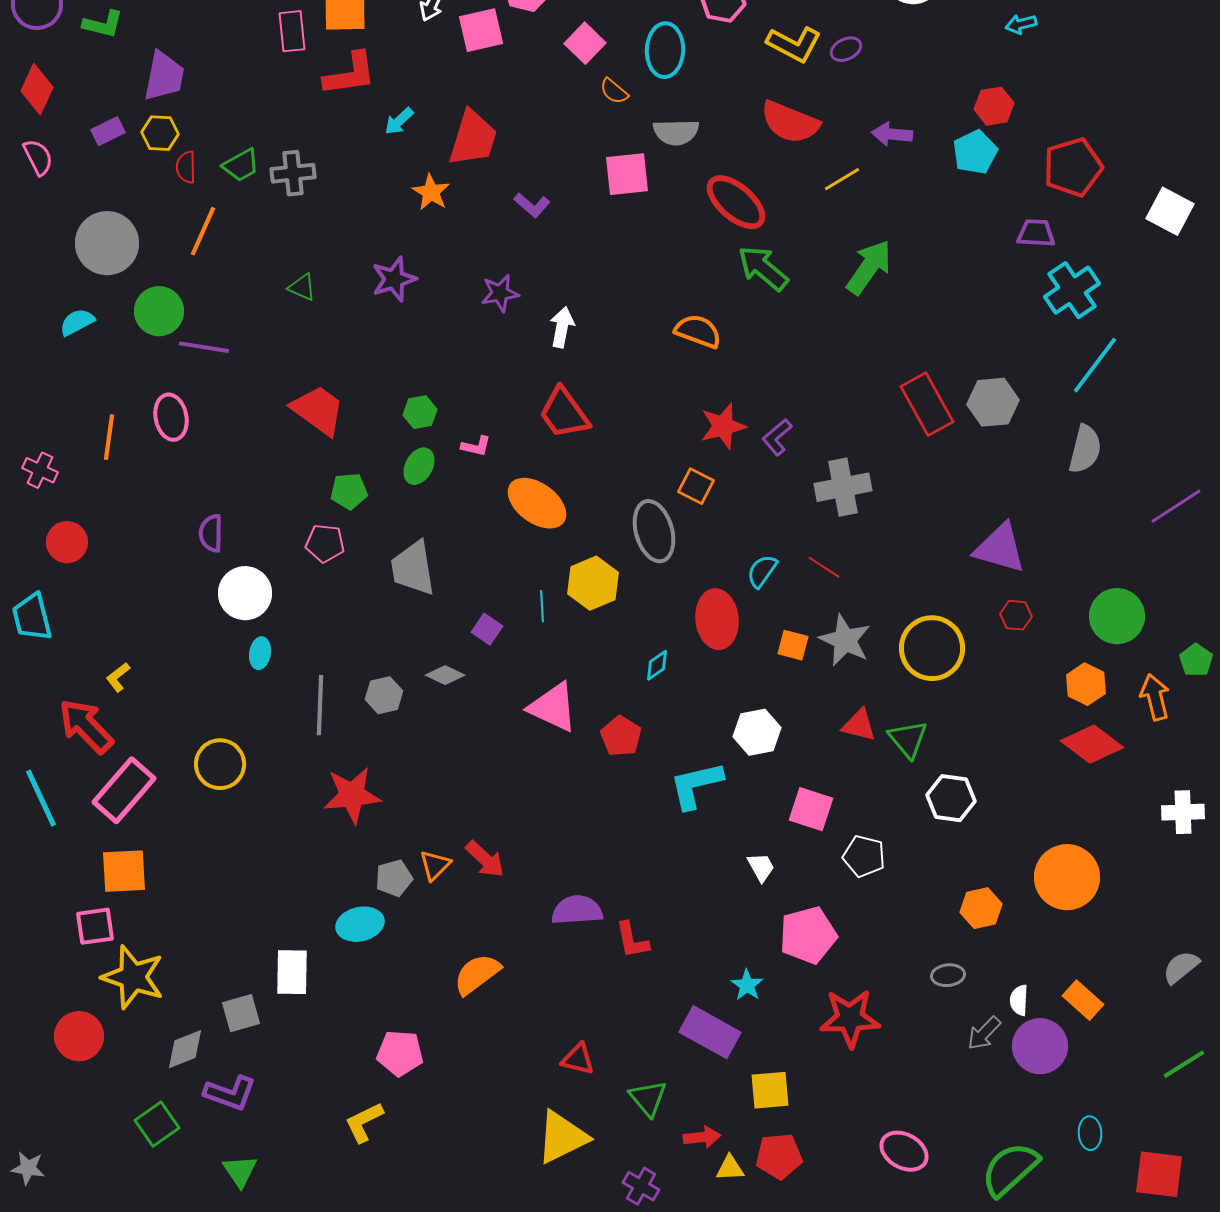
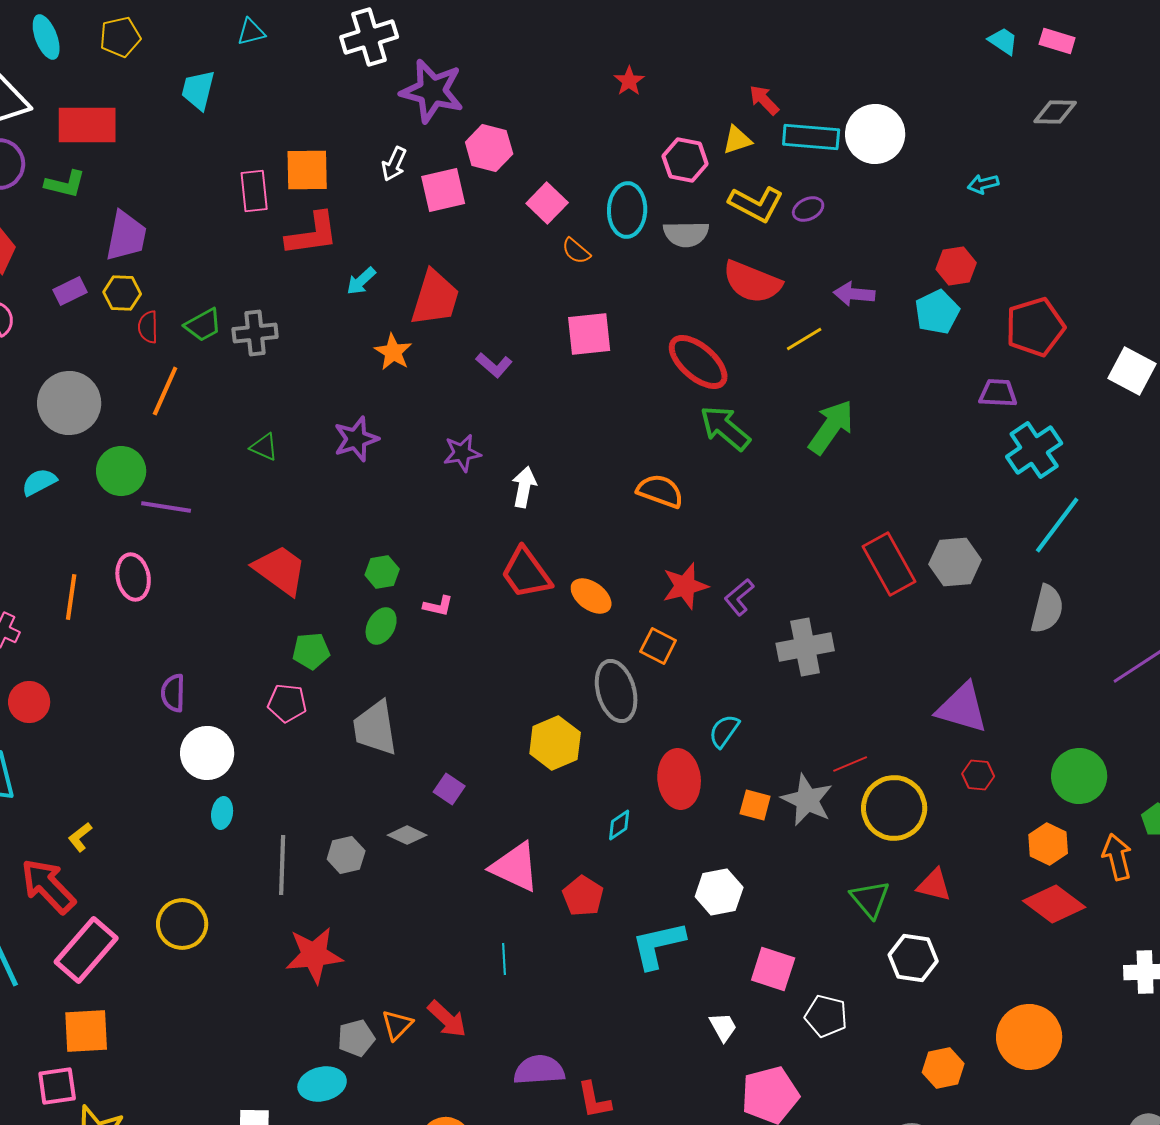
gray semicircle: (676, 132) -> (686, 234), moved
orange ellipse: (537, 503) -> (591, 596), moved, size x0.7
red line: (824, 567) -> (850, 764), moved, turned -56
cyan line: (542, 606) -> (504, 959), moved
red triangle: (859, 725) -> (934, 885), moved

